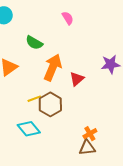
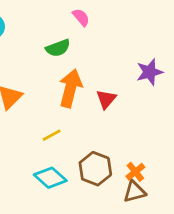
green semicircle: (34, 43) -> (58, 48), moved, turned -42
brown hexagon: (50, 104) -> (95, 169), moved

